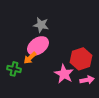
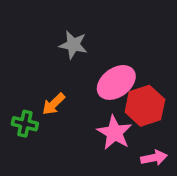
pink ellipse: (38, 46) -> (116, 82), moved
pink arrow: (87, 80) -> (154, 158), moved

